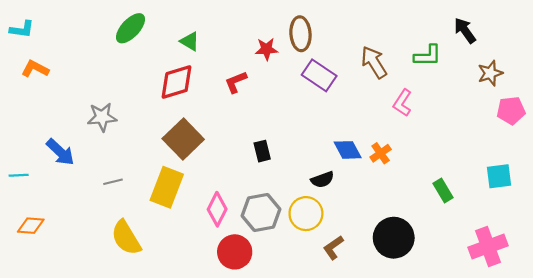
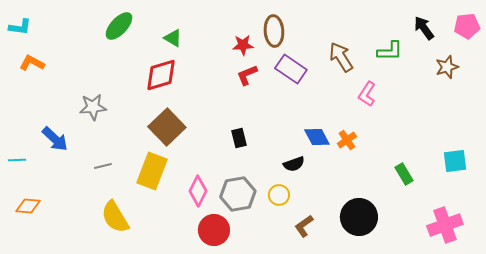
red L-shape: (236, 82) -> (247, 75), moved
pink pentagon: (511, 110) -> (467, 26), moved
yellow circle: (306, 214) -> (279, 195), size x0.7

